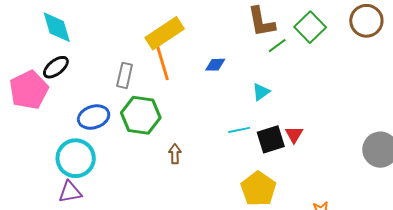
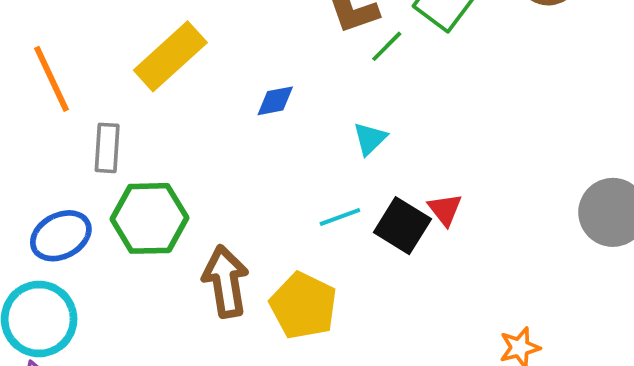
orange line: (162, 62) -> (51, 79), moved
black square: (271, 139) -> (402, 226), turned -32
brown arrow: (175, 154) -> (226, 281), size x1.8
yellow pentagon: (258, 189) -> (303, 306), moved

